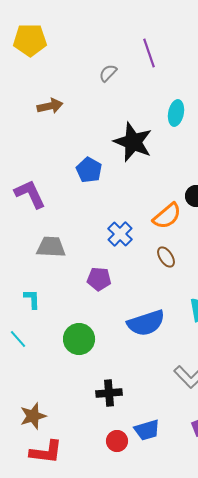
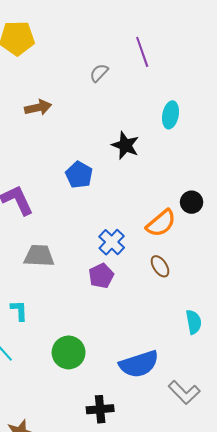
black star: (133, 142) -> (125, 145), size x0.7
purple pentagon: (99, 279) -> (101, 276), moved, turned -30
blue semicircle: (146, 323) -> (139, 364), moved

